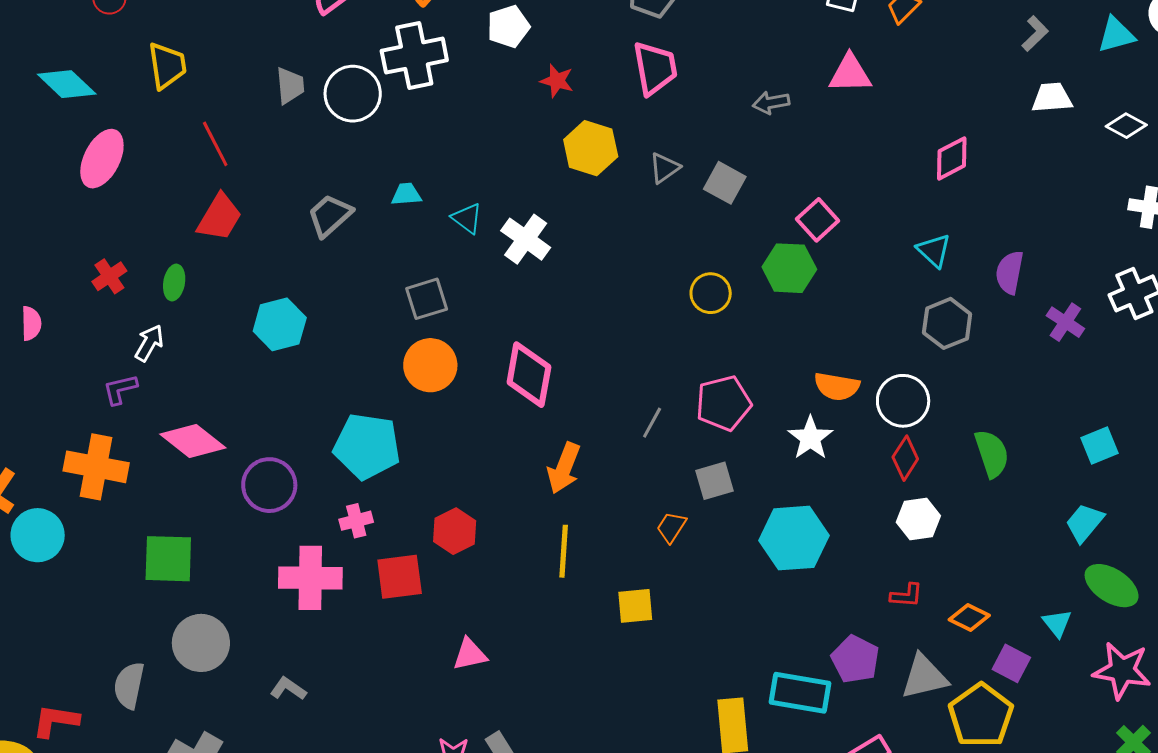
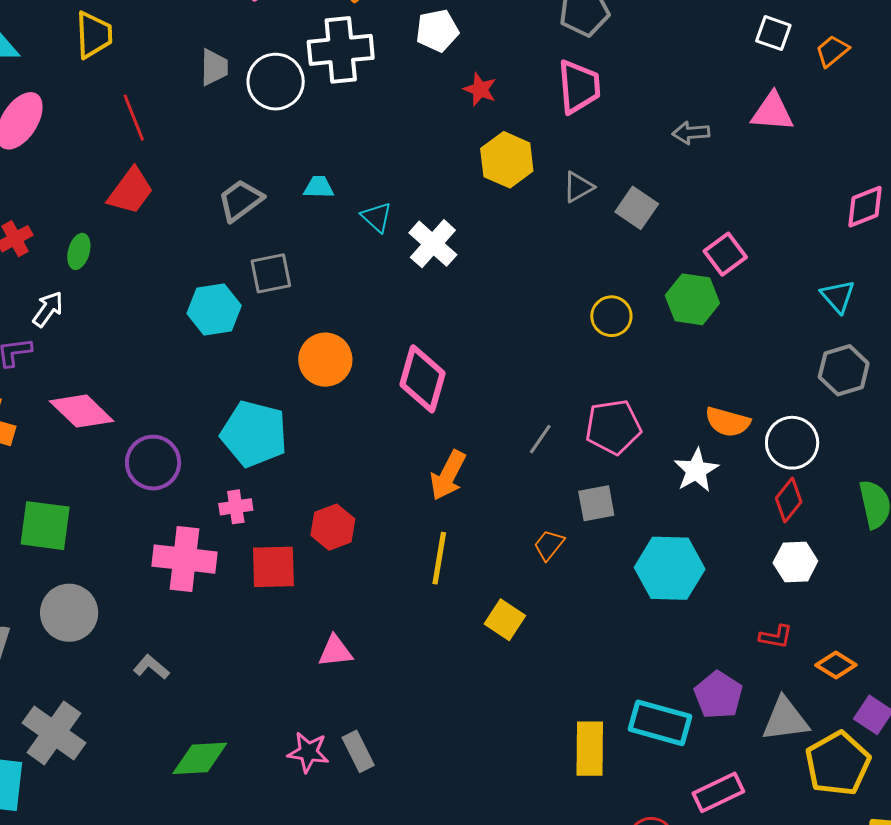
gray square: (427, 299) -> (271, 273), moved
cyan hexagon: (280, 324) -> (214, 310), moved
yellow square: (635, 606) -> (505, 620), turned 33

